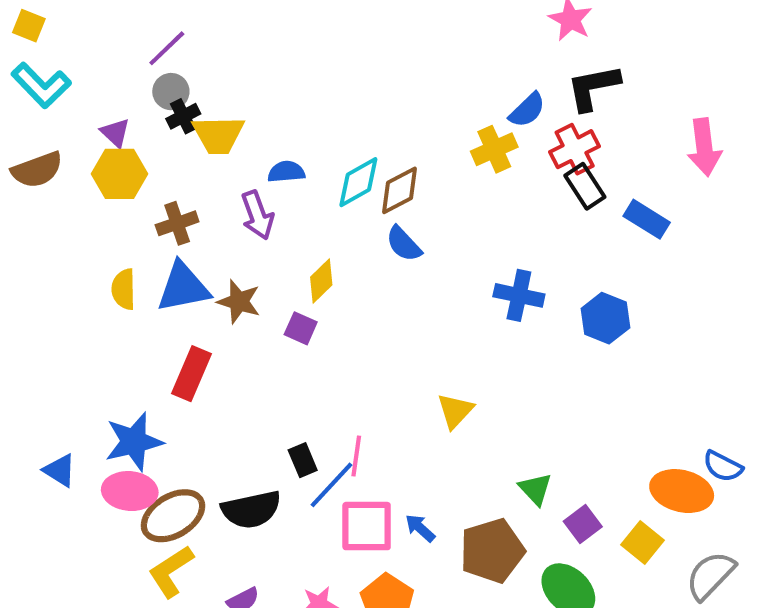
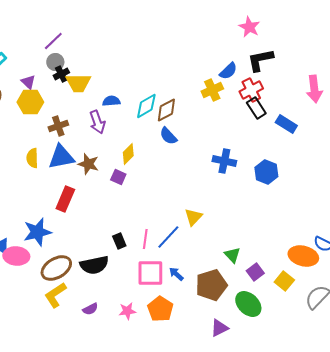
blue line: (332, 485) -> (168, 237), moved
pink ellipse: (130, 491) -> (16, 256), moved

